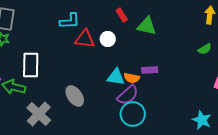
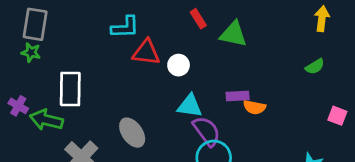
white circle: (108, 39) -> (179, 65), moved
orange semicircle: (132, 78) -> (254, 107), moved
purple semicircle: (128, 95) -> (207, 131), turned -85

